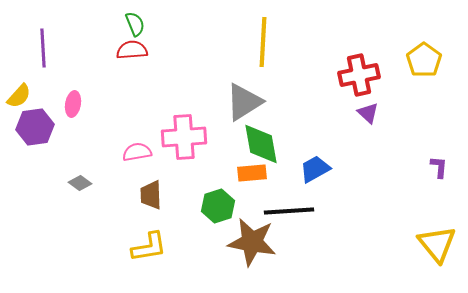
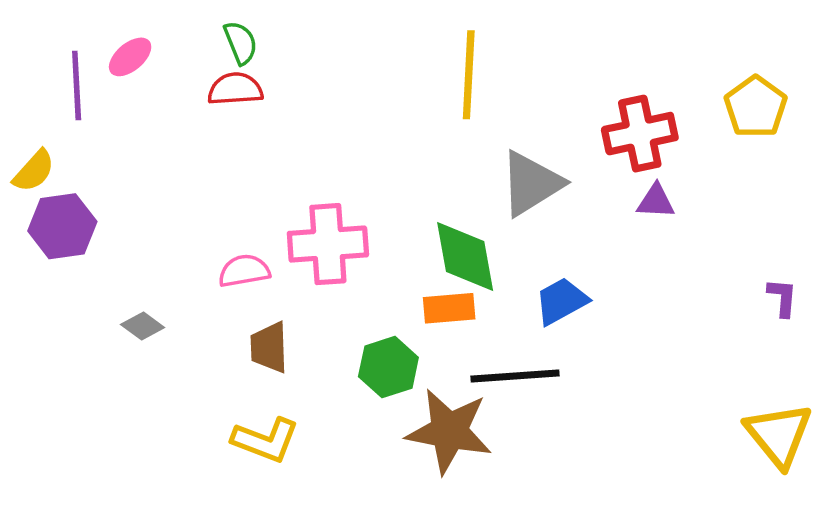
gray triangle: (244, 102) -> (531, 183), moved
pink ellipse: (73, 104) -> (130, 57), moved, turned 40
purple triangle: (368, 113) -> (656, 201), turned -40
yellow L-shape: (149, 247) -> (266, 440), turned 30

